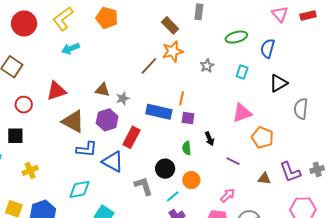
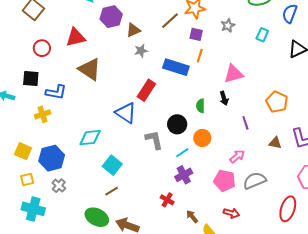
brown triangle: (102, 90) -> (133, 30), moved, turned -42
pink triangle: (242, 113) -> (234, 74), moved
purple square: (188, 118) -> (196, 34), moved
purple hexagon: (107, 120) -> (111, 17), moved
blue L-shape: (87, 149) -> (56, 92), moved
purple line: (233, 161) -> (245, 123), turned 40

